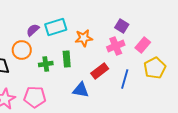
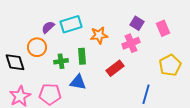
pink rectangle: (143, 45) -> (163, 28), moved, turned -63
blue line: (125, 79) -> (146, 94), moved
blue triangle: (81, 90) -> (78, 82), moved

